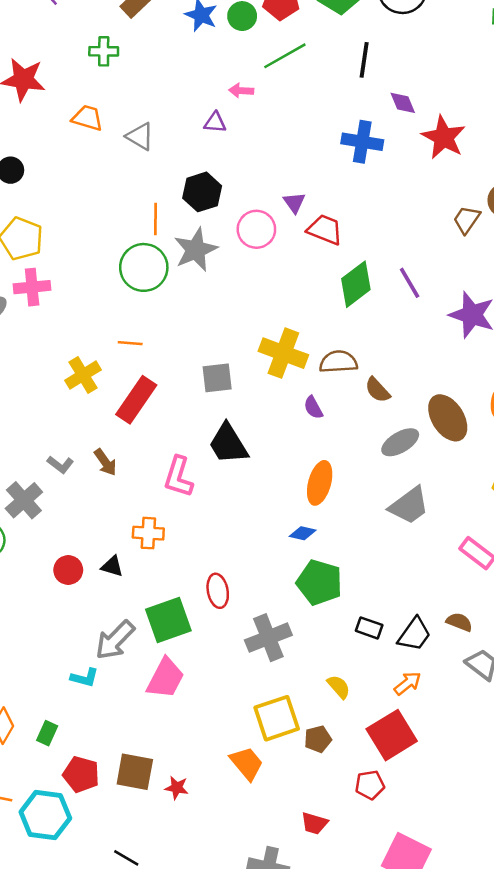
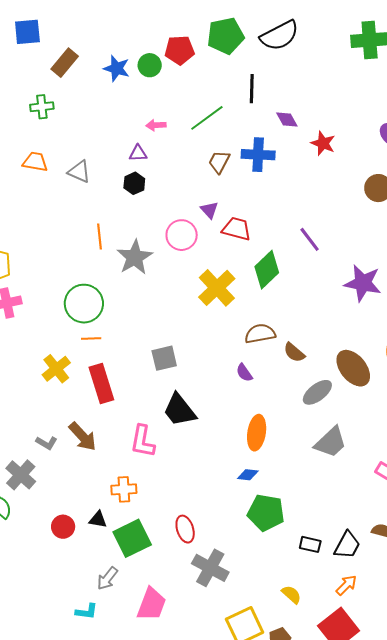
green line: (285, 56) -> (207, 118), moved
red star: (444, 137) -> (323, 143), size x0.7
black hexagon: (202, 192) -> (134, 183), moved, size x0.7
brown trapezoid: (467, 220) -> (219, 162), moved
green circle: (144, 267) -> (84, 304), moved
purple line: (410, 283) -> (310, 239), moved
yellow cross: (283, 353) -> (217, 288), moved, turned 33
red rectangle: (136, 400) -> (101, 383), turned -45
brown arrow: (105, 462) -> (83, 437), size x1.4
green square: (168, 620) -> (132, 538), moved
gray cross: (268, 638) -> (210, 568), moved, turned -33
gray arrow: (115, 640) -> (107, 578), size x0.7

